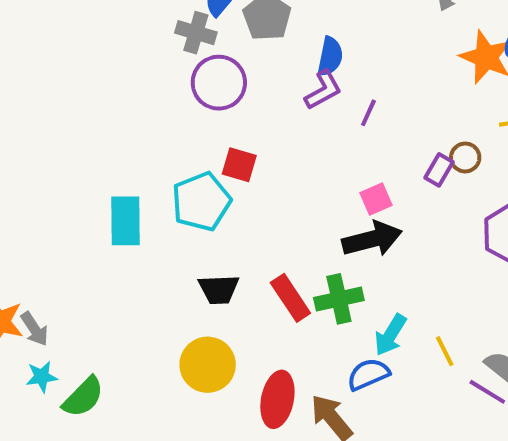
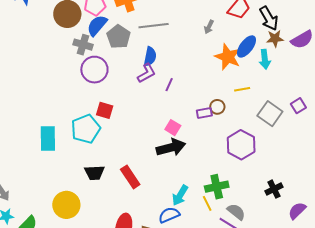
purple rectangle: (439, 170) -> (204, 113), turned 49
pink square: (376, 199) -> (173, 128), turned -35
green cross: (339, 299) -> (217, 187), moved
yellow circle: (208, 365) -> (66, 205), moved

